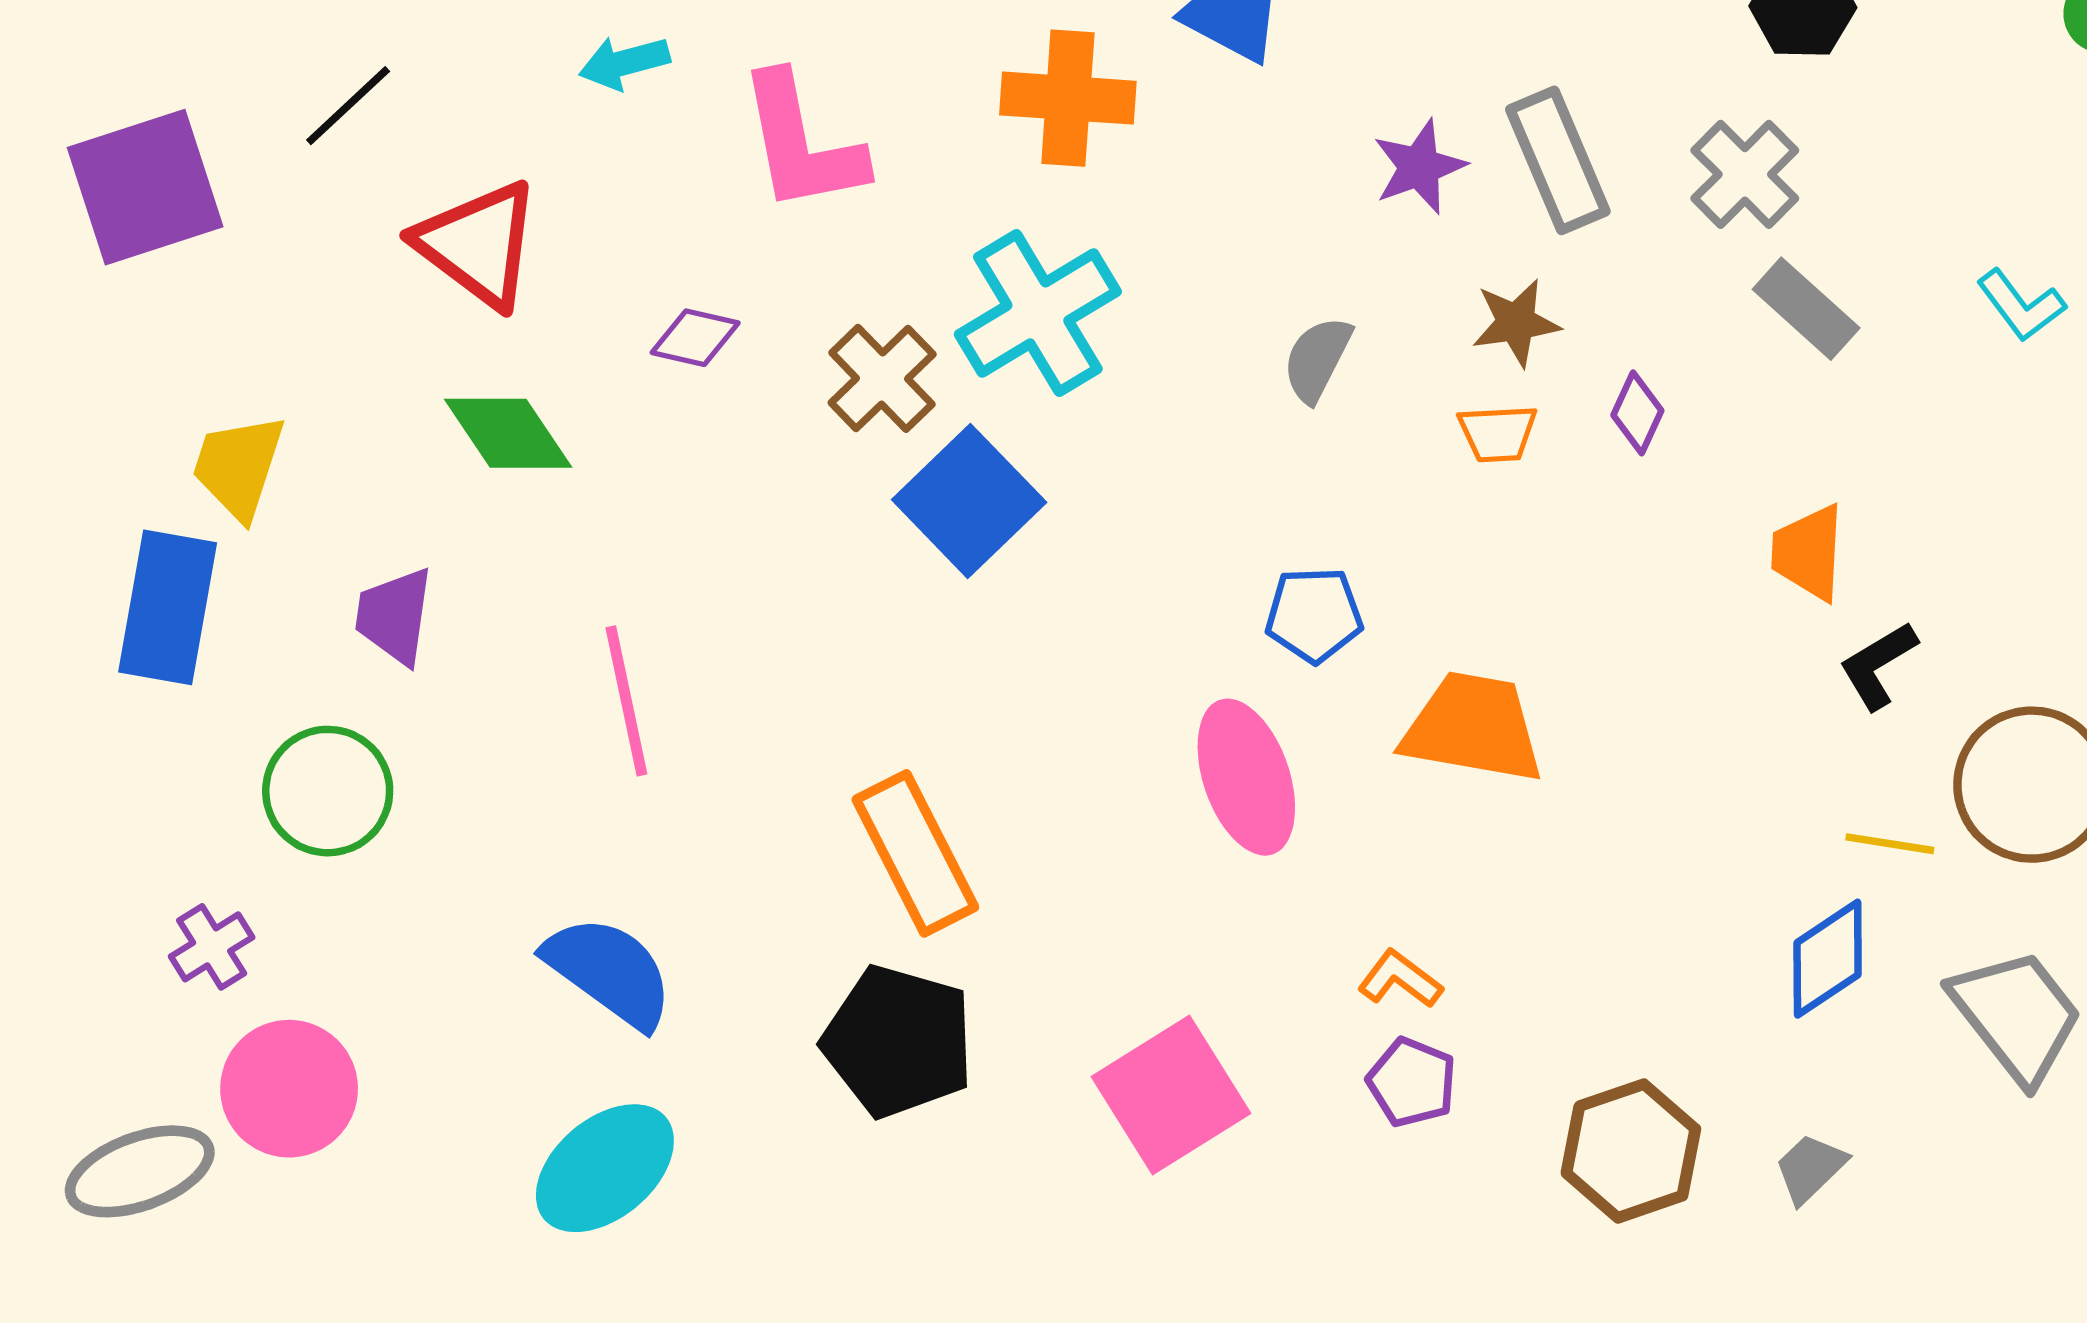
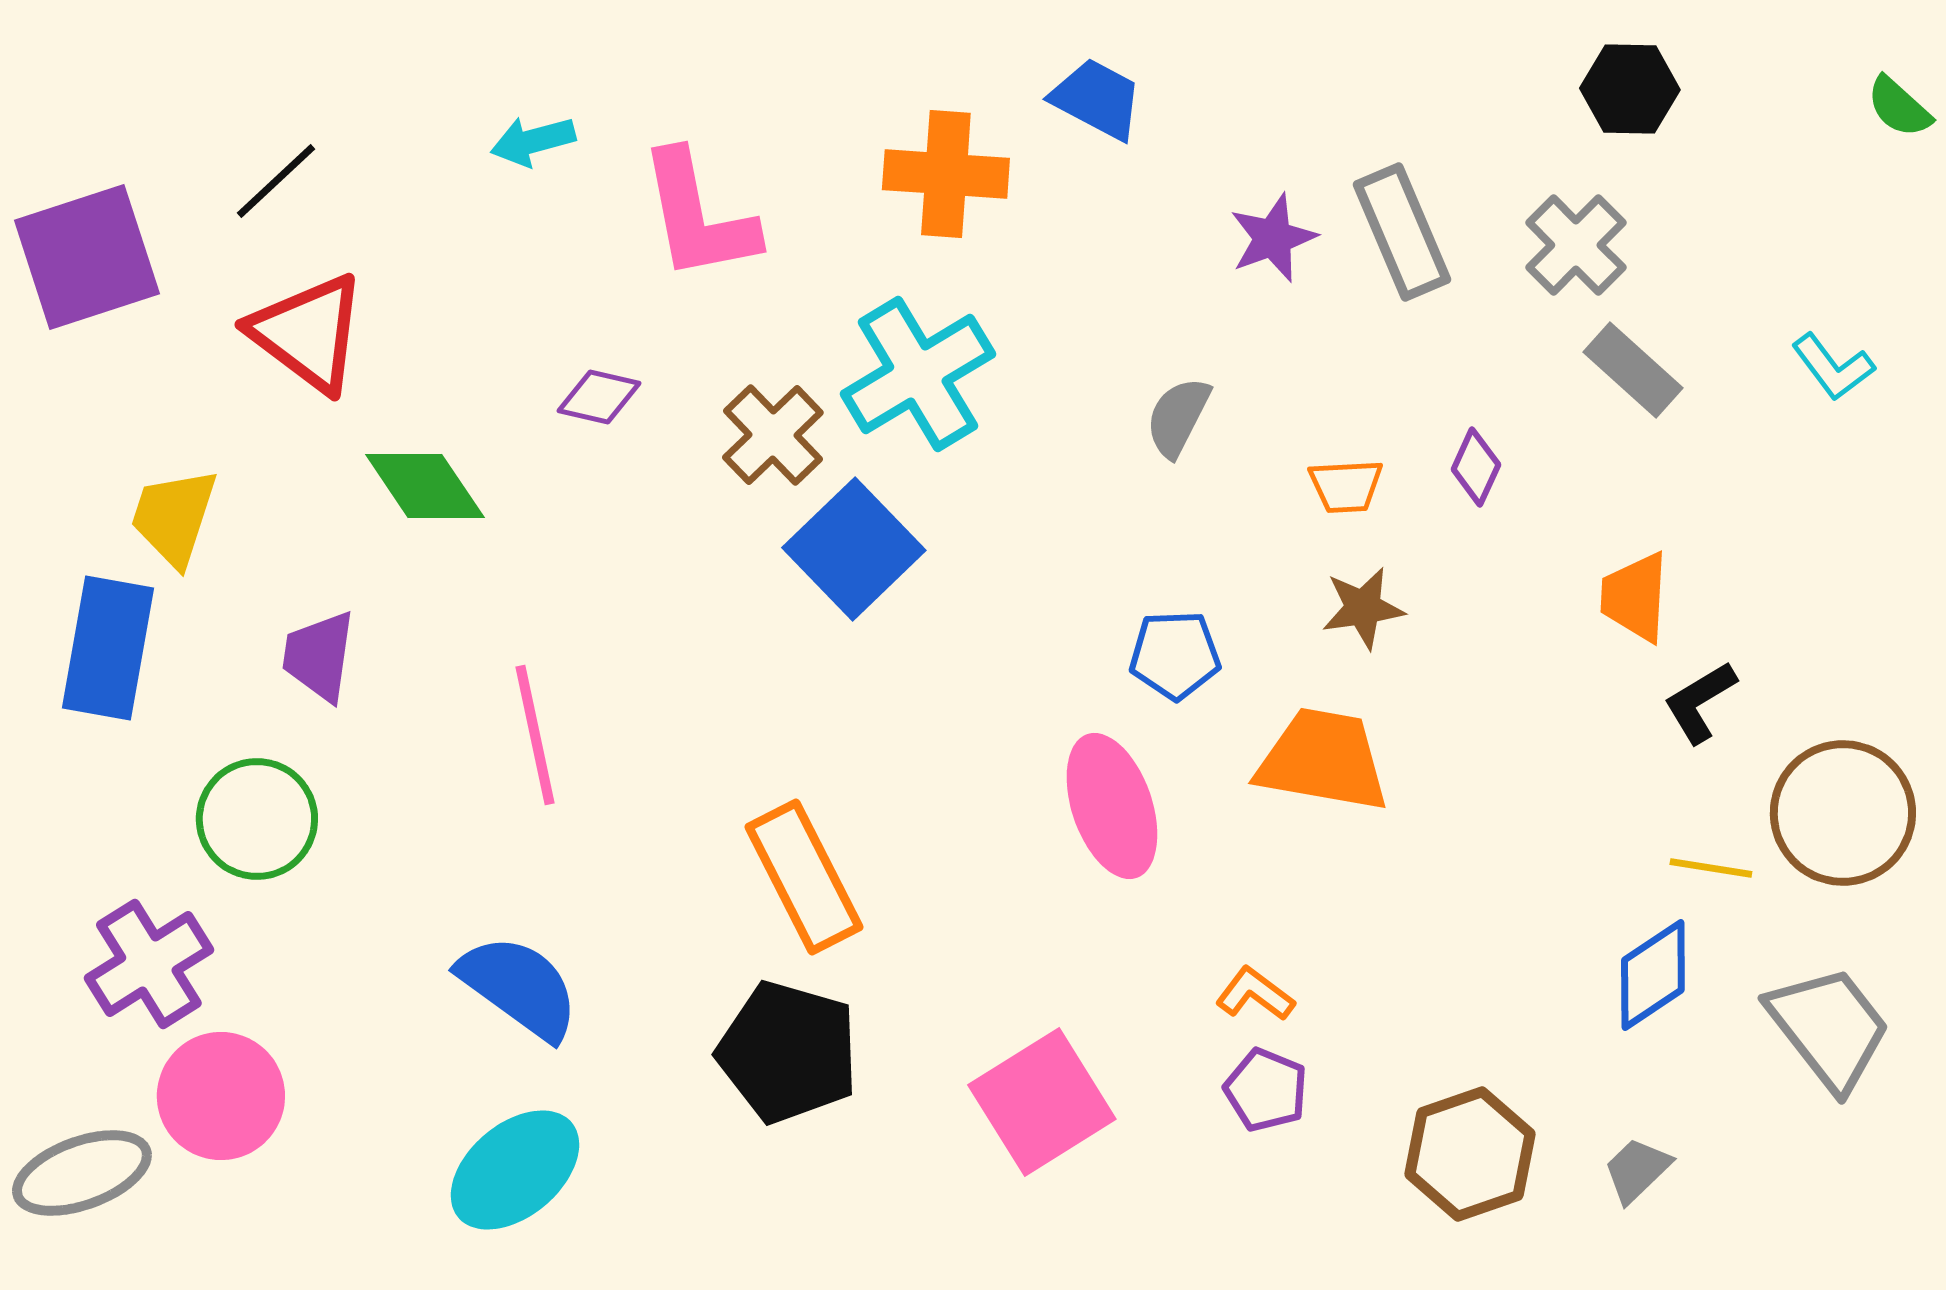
red triangle: (478, 244) -> (308, 333), moved
brown star: (1516, 323) -> (1363, 608), moved
purple cross: (212, 947) -> (149, 964), size x1.6

